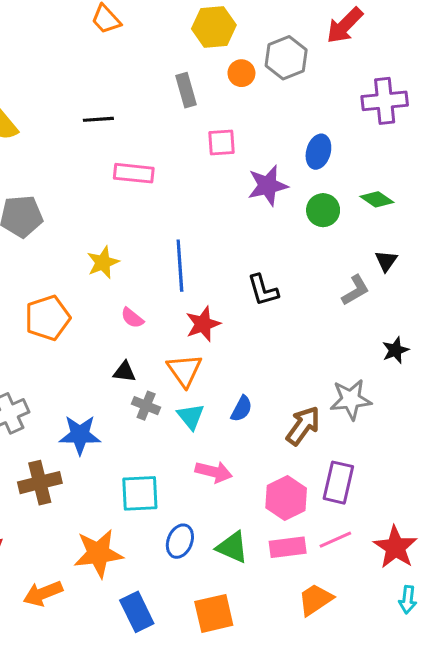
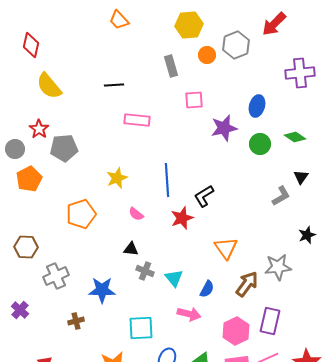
black L-shape: (263, 290) -> (204, 196), moved, turned 75
orange triangle: (185, 370) -> (226, 248), moved
blue semicircle: (241, 409) -> (207, 289), moved
brown cross: (40, 483) -> (76, 321), size x0.6

